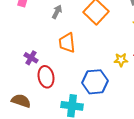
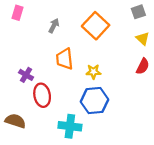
yellow star: (121, 60) -> (93, 72), moved

